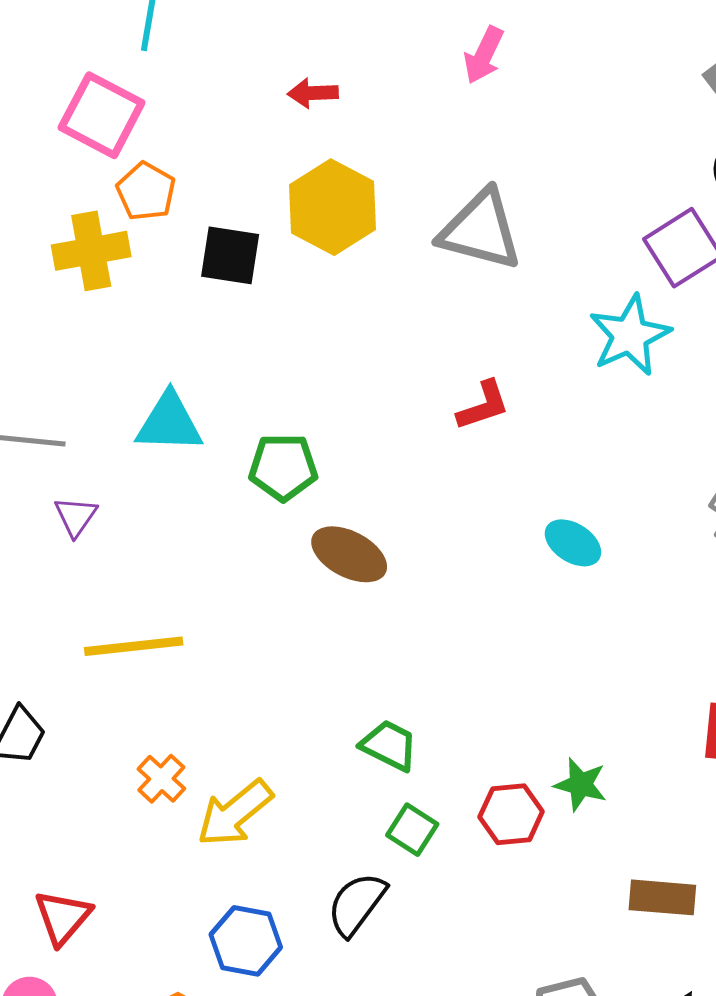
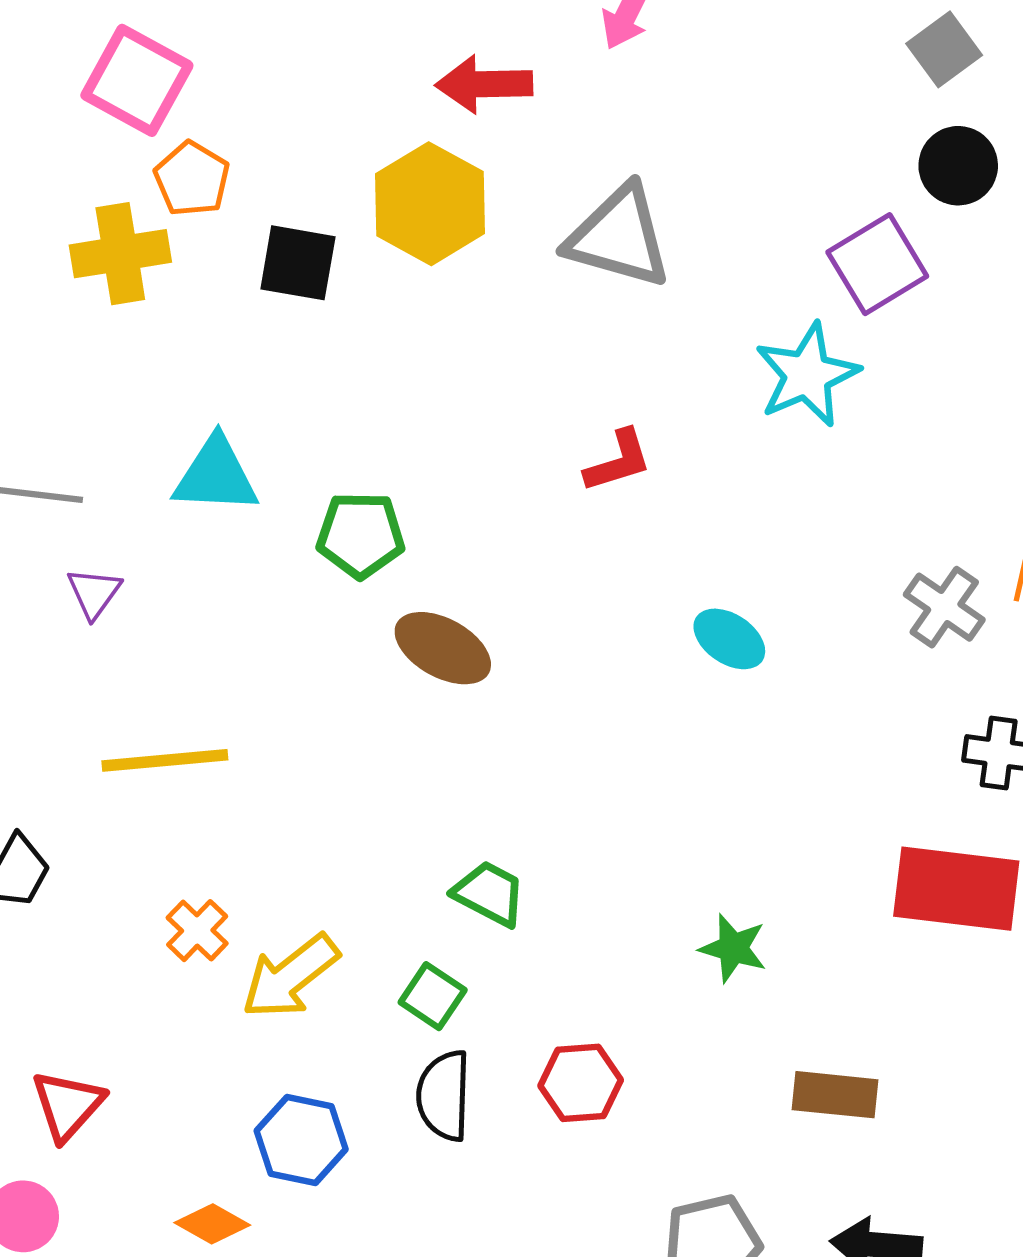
red arrow: (313, 93) -> (484, 84), moved, size x1.5
red hexagon: (511, 814) -> (581, 1083), moved
green square: (412, 830) -> (433, 996), moved
black semicircle: (357, 904) -> (444, 1096), turned -36

